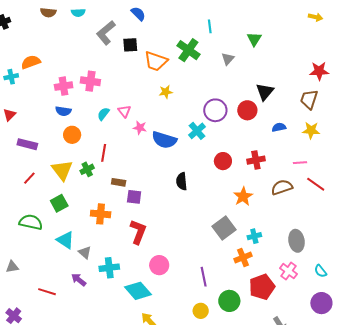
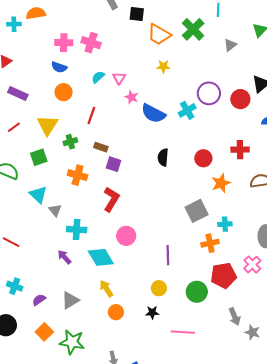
red circle: (223, 161) -> (203, 158), moved
green cross: (87, 169) -> (70, 142), moved
purple arrow: (79, 280) -> (64, 257), moved
green circle: (229, 301) -> (197, 292), moved

